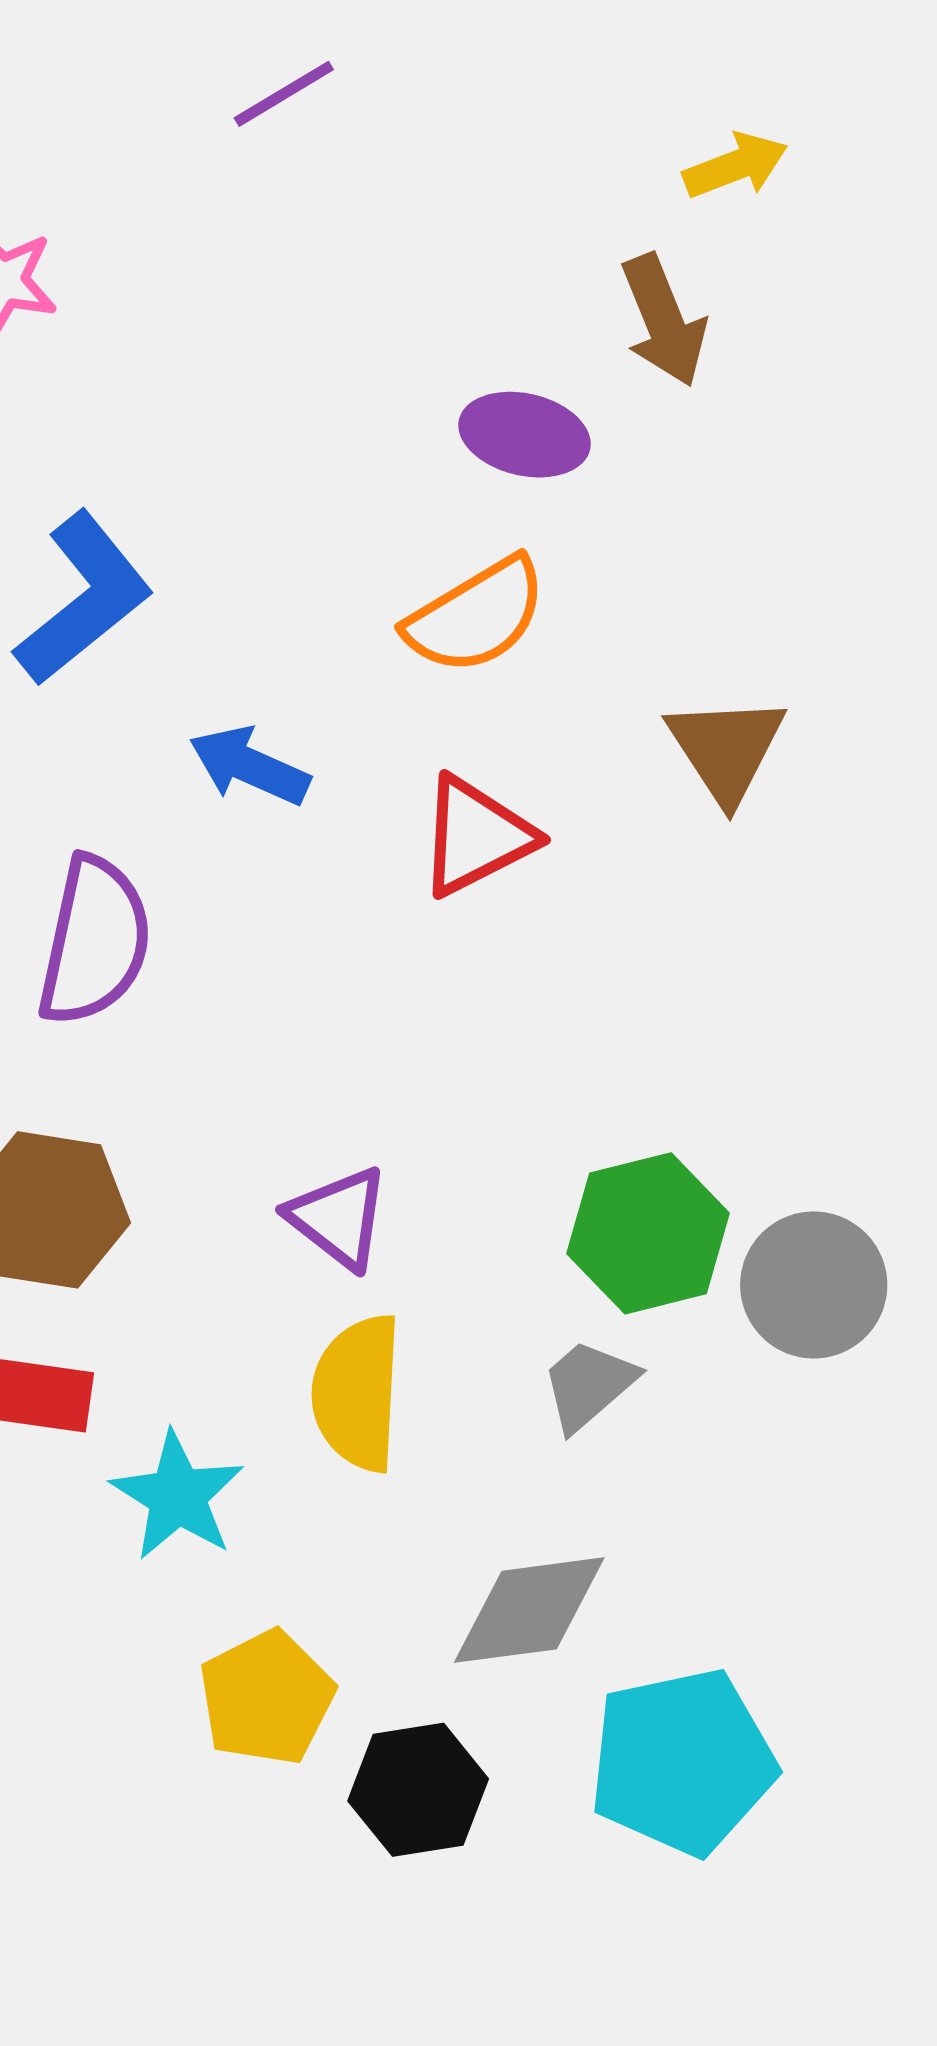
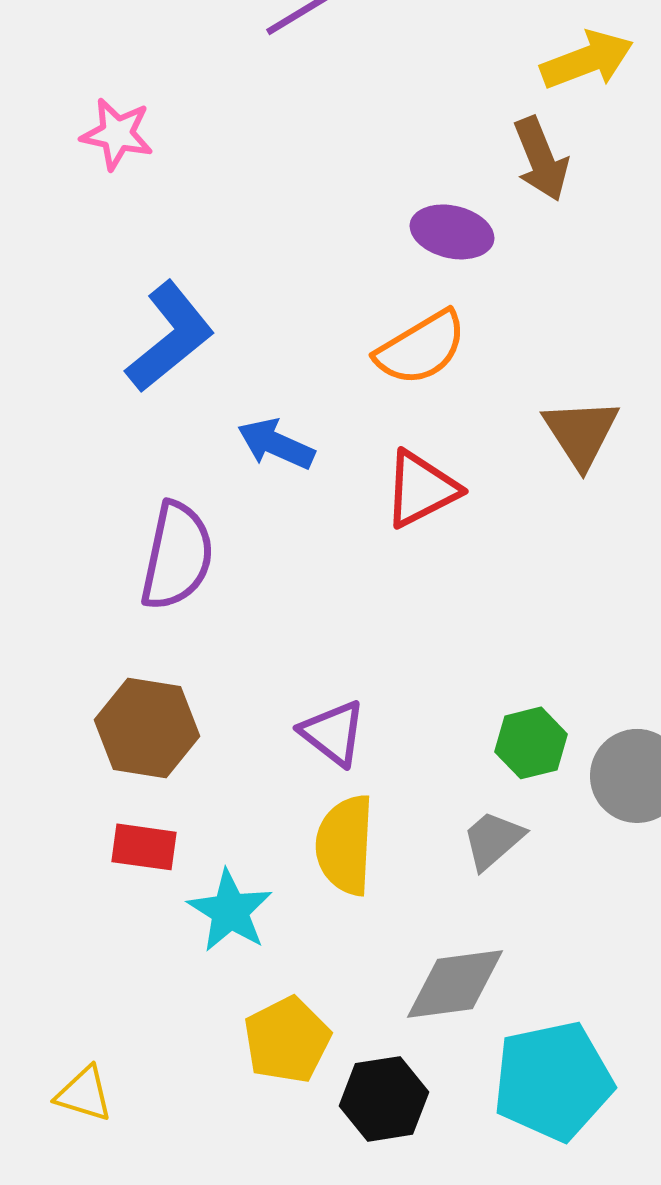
yellow arrow: (736, 166) -> (587, 60), size x1.4
green hexagon: (648, 1233) -> (531, 743), size x0.7

